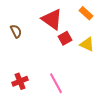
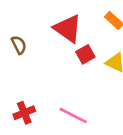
pink line: (56, 83) -> (73, 115), turned -35

